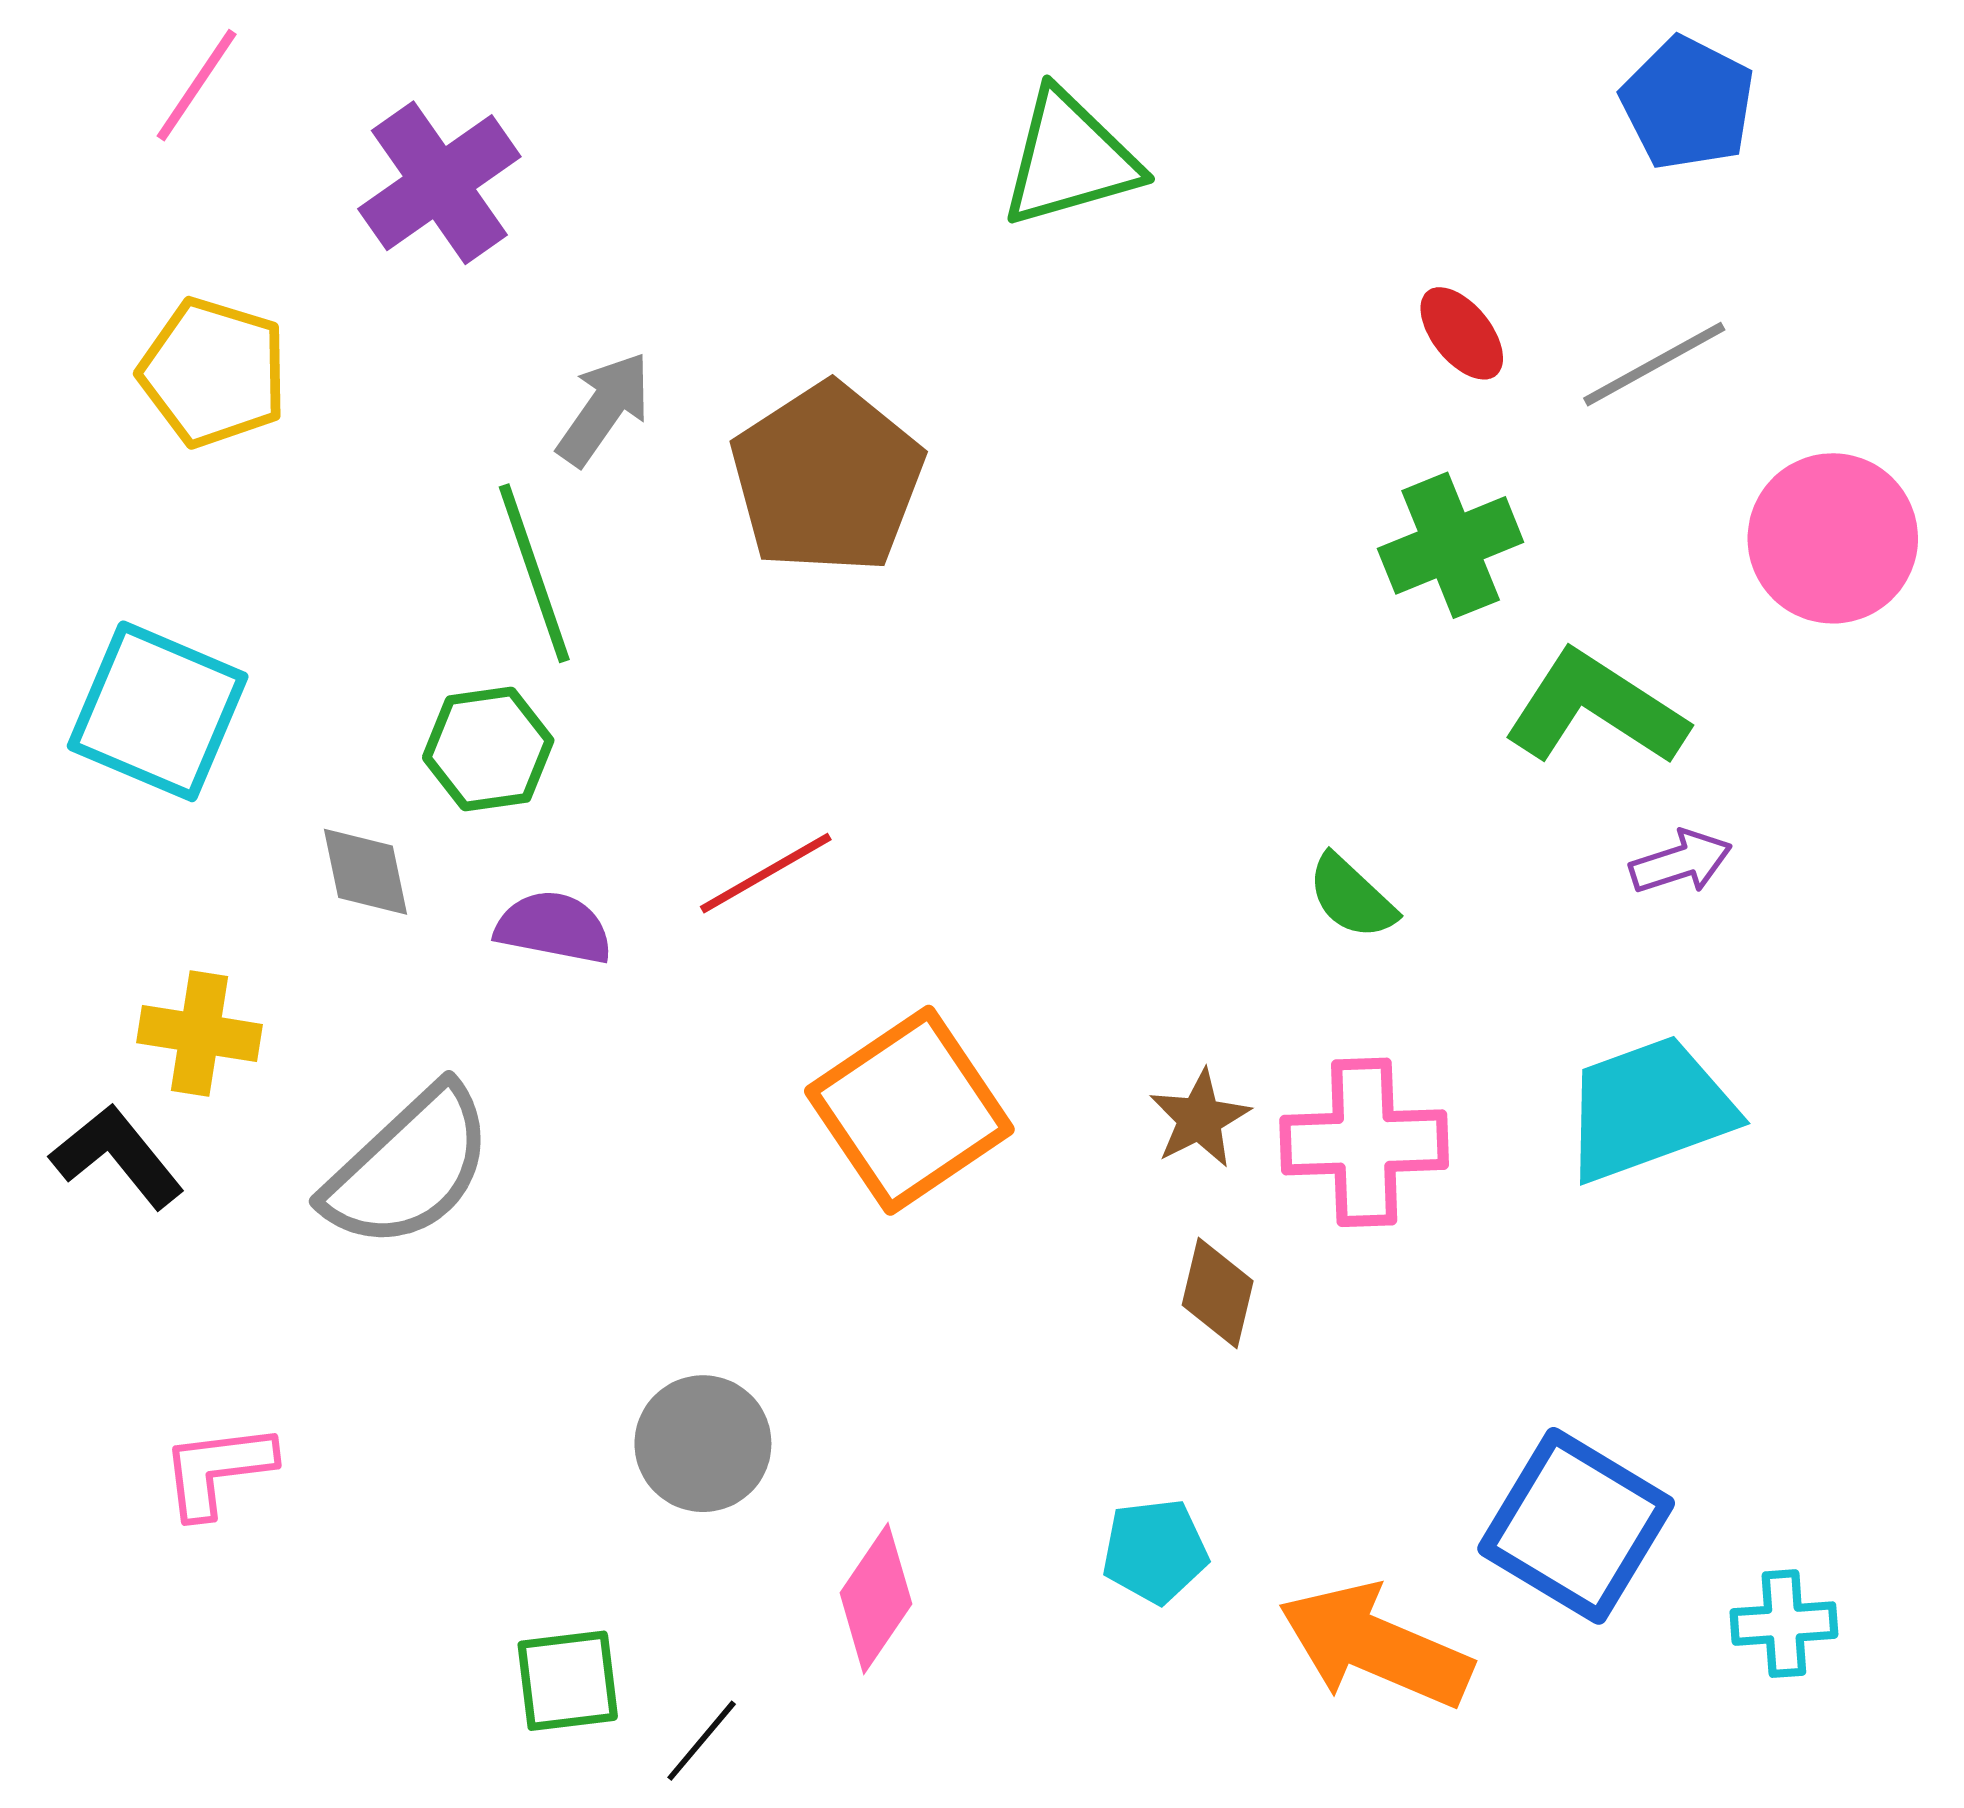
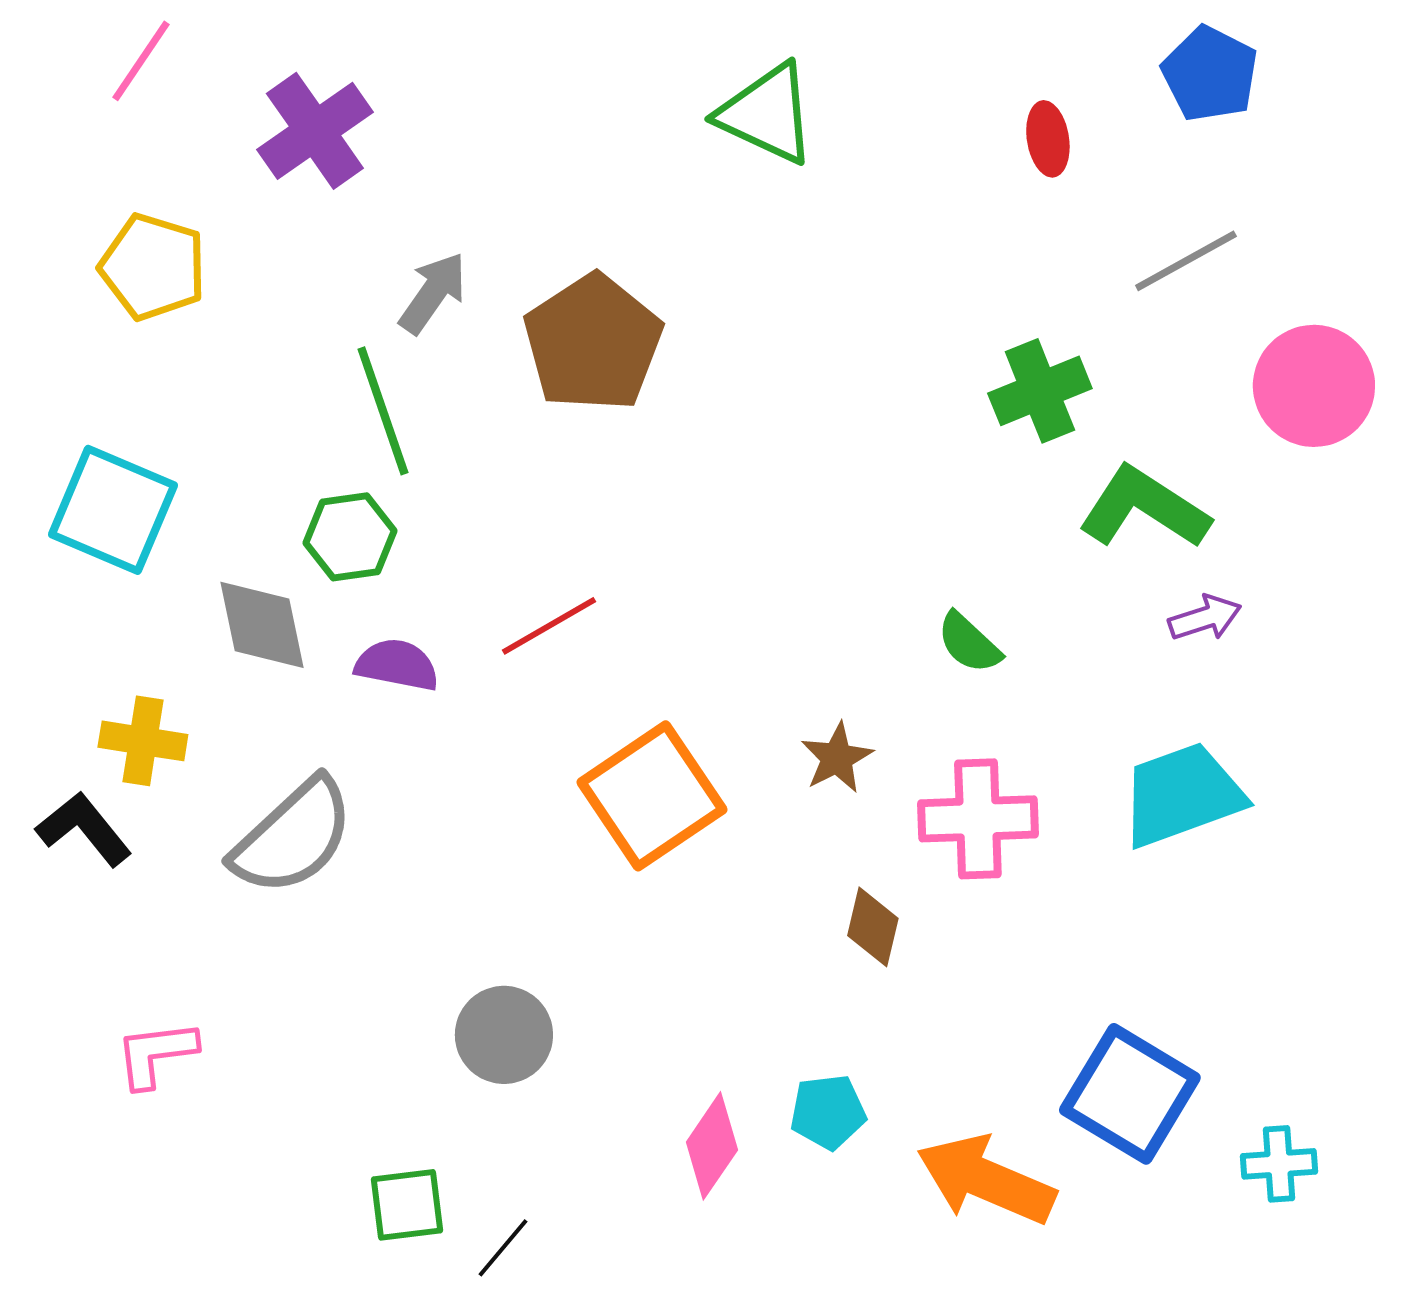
green triangle: (1070, 159) -> (767, 114), turned 41
red ellipse: (1462, 333) -> (1048, 139), moved, turned 30
gray diamond: (365, 872) -> (262, 625), size x1.4
brown star: (1200, 1119) -> (837, 758), moved
pink diamond: (876, 1598) -> (712, 1146), moved

